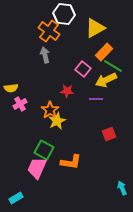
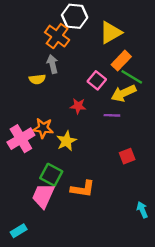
yellow semicircle: (11, 88) -> (37, 79), moved
pink cross: (20, 104) -> (21, 139), moved, size x1.6
orange star: (50, 110) -> (43, 128), moved, turned -30
cyan arrow: (122, 188) -> (142, 210), moved

